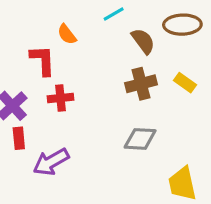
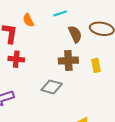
yellow rectangle: (185, 83) -> (96, 65), turned 32
gray diamond: (140, 139) -> (52, 87), moved

